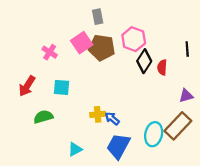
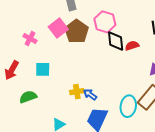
brown pentagon: (102, 48) -> (77, 31), turned 30
black diamond: (144, 61) -> (116, 41), turned -35
red semicircle: (162, 67) -> (132, 46), turned 72

